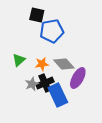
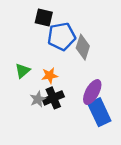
gray diamond: (64, 64) -> (83, 47), moved, turned 60
blue rectangle: (58, 95) -> (99, 112), moved

